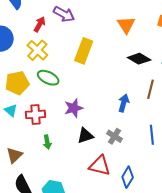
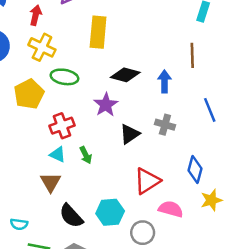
black diamond: (139, 59) -> (125, 75), moved
cyan triangle: (11, 110) -> (58, 154), moved
red triangle: (100, 166) -> (147, 181), moved, turned -30

